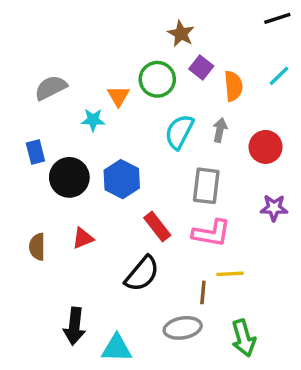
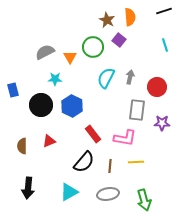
cyan line: (279, 76) -> (165, 45), turned -64
orange semicircle: (233, 86) -> (130, 17), moved
gray semicircle: (51, 88) -> (45, 52), moved
cyan star: (93, 120) -> (55, 79), moved
blue rectangle: (35, 152) -> (13, 90), moved
gray rectangle: (206, 186) -> (137, 110), moved
brown line: (203, 292) -> (110, 166), moved
black arrow: (74, 326) -> (28, 188), moved
cyan triangle: (117, 348) -> (69, 192), moved, turned -30

